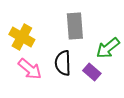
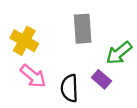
black semicircle: (63, 63) -> (69, 88), moved

